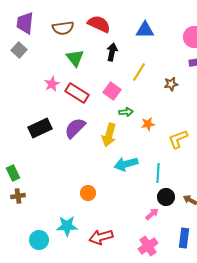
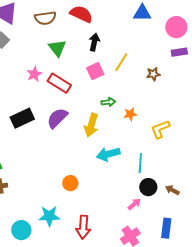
blue triangle: (145, 30) -> (142, 13), moved
pink square: (112, 91) -> (95, 71), moved, turned 30
red arrow: (101, 237) -> (83, 227), turned -70

